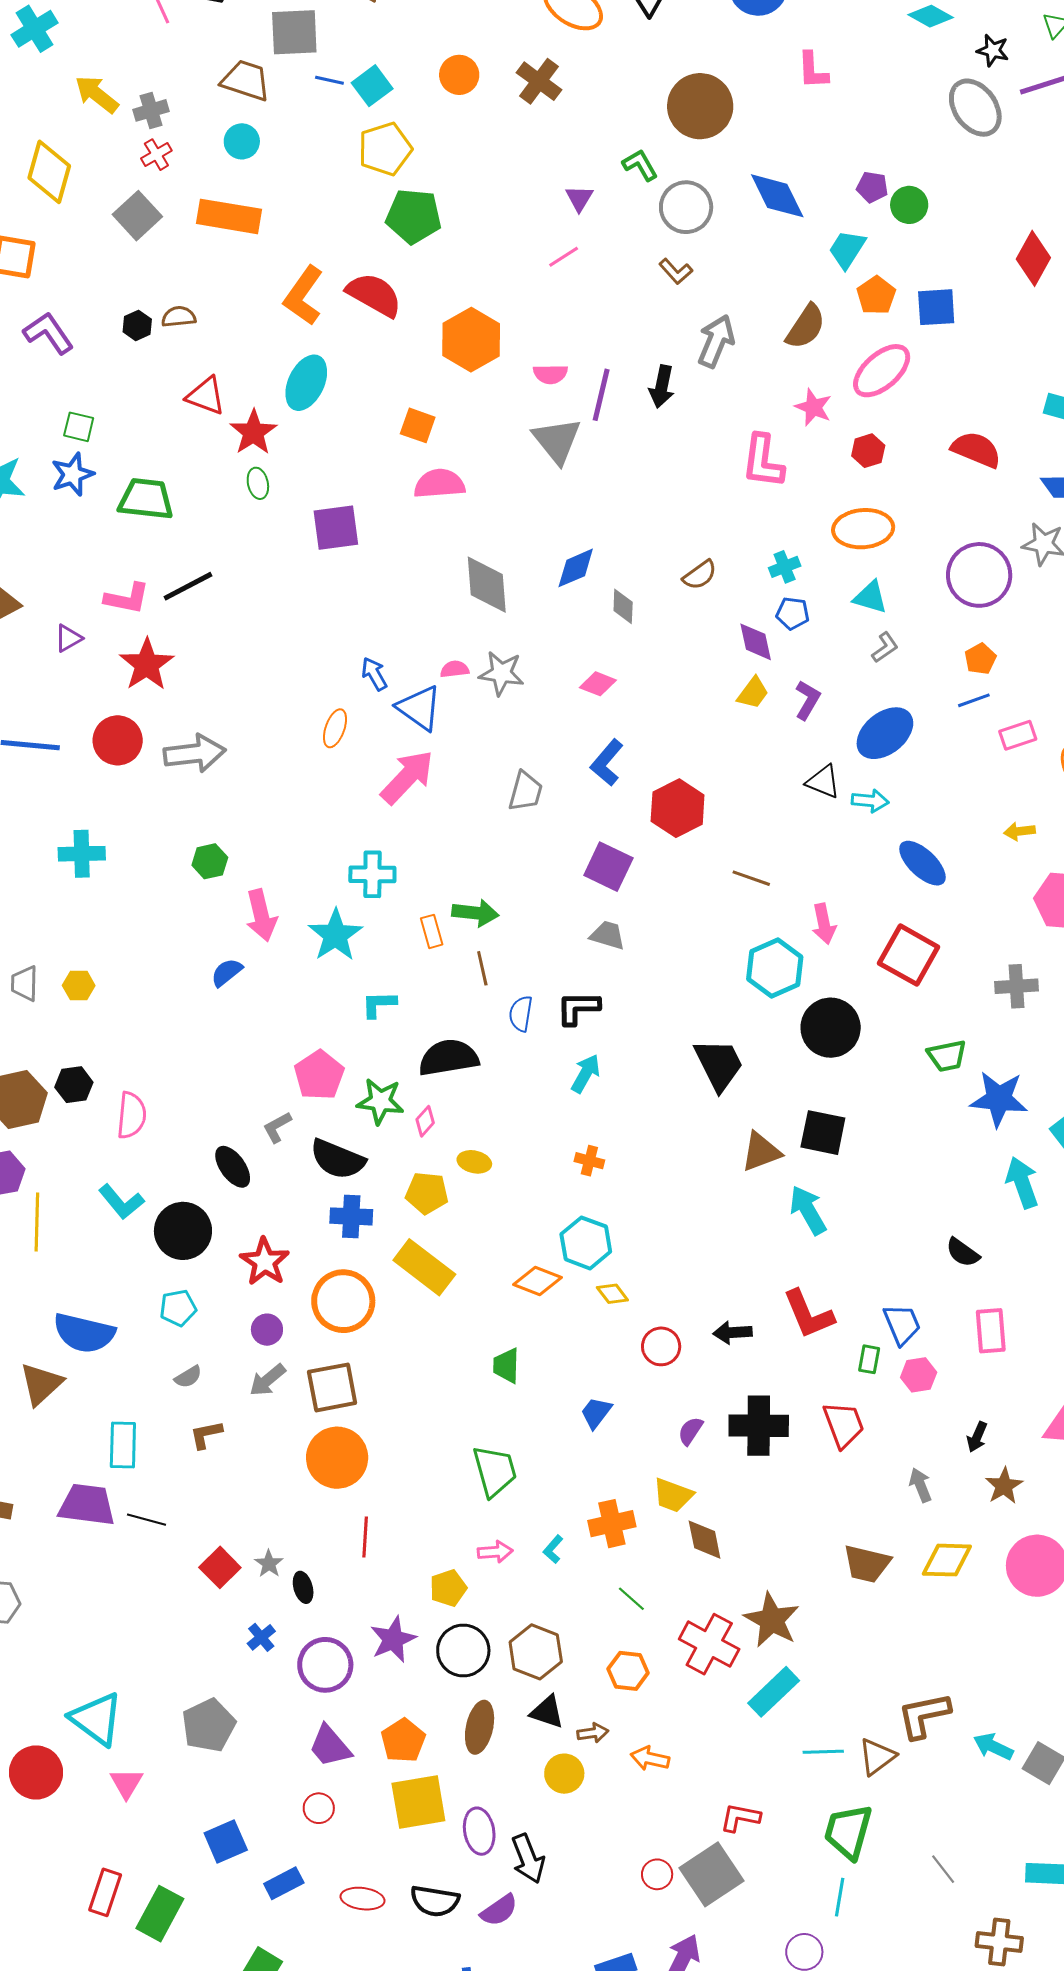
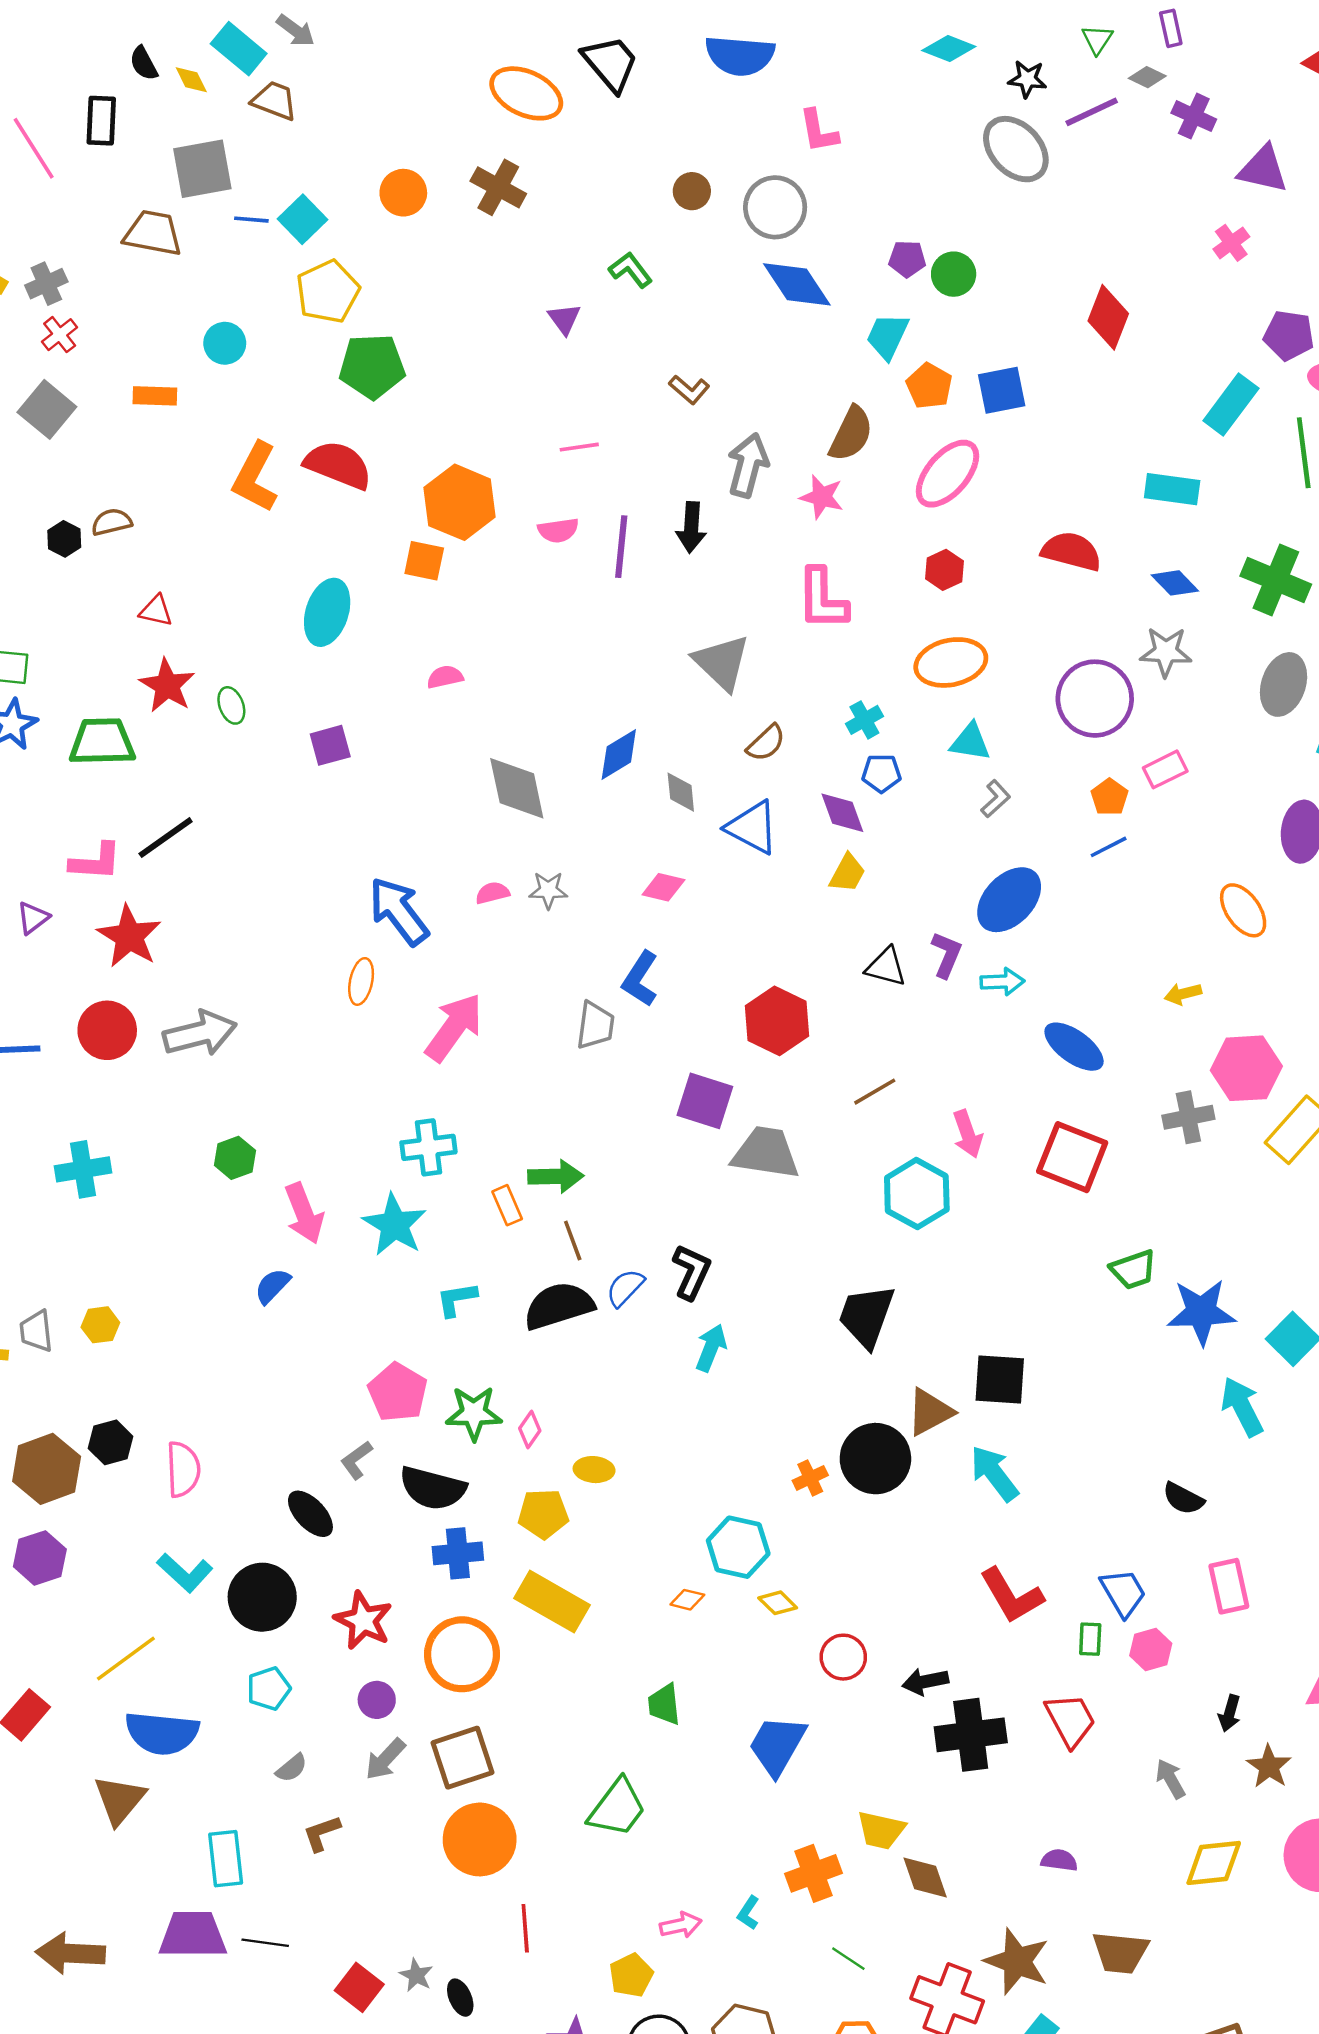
brown circle: (700, 106) -> (692, 191), size x0.5
cyan circle: (242, 141) -> (225, 343), moved
gray circle: (686, 207) -> (775, 207), moved
orange rectangle: (229, 216) -> (155, 396), size x0.6
pink line: (564, 257) -> (579, 447), moved, turned 32
cyan ellipse: (306, 383) -> (327, 612), moved
red triangle: (206, 396) -> (156, 611), size x0.7
pink star: (813, 407) -> (822, 497), moved
orange square: (418, 425) -> (424, 561), moved
red star: (253, 432) -> (167, 686), moved
gray triangle: (557, 440) -> (722, 662), moved
pink semicircle: (439, 484) -> (445, 677), size x0.6
purple square: (336, 528) -> (330, 745), size x0.7
gray star: (501, 673) -> (548, 890), size x0.7
blue arrow: (374, 674) -> (399, 911), size x1.8
purple L-shape: (808, 700) -> (946, 955), moved
blue triangle: (419, 708) -> (752, 827), moved
pink rectangle: (1018, 735) -> (1165, 769), moved
blue L-shape: (607, 763) -> (640, 979), moved
black triangle: (823, 782) -> (886, 967), moved
brown line: (751, 878) -> (875, 1092), turned -42
gray trapezoid: (608, 935) -> (766, 1153), moved, size x1.6
gray cross: (1016, 986) -> (1188, 1117), moved
black L-shape: (578, 1008) -> (692, 1272), turned 123
blue semicircle: (521, 1014) -> (625, 1288), turned 42
black circle: (831, 1028) -> (875, 1459), moved
black semicircle: (449, 1058) -> (559, 1306), moved
black trapezoid: (719, 1065) -> (866, 1316), turned -126
orange cross: (589, 1161) -> (810, 1478), moved, turned -32
yellow line: (37, 1222) -> (126, 1658), moved, turned 60
orange diamond: (537, 1281) -> (687, 1600), size x0.6
black arrow: (732, 1333) -> (925, 1682), moved
blue trapezoid: (596, 1413) -> (777, 1745), size x1.6
purple semicircle: (690, 1431) -> (1059, 1860), moved, turned 72
green trapezoid: (495, 1471) -> (617, 1808), moved, turned 60
brown trapezoid: (867, 1564) -> (1120, 1953), moved

